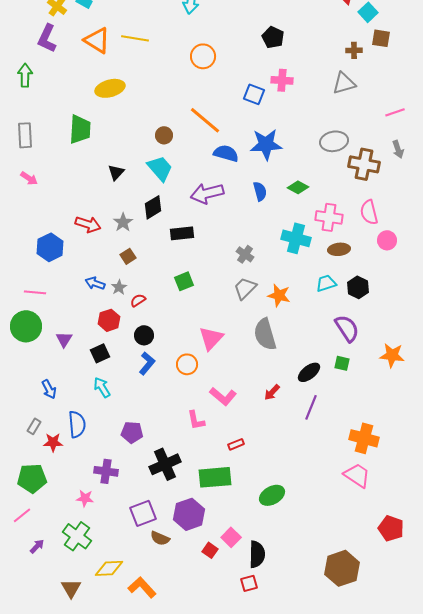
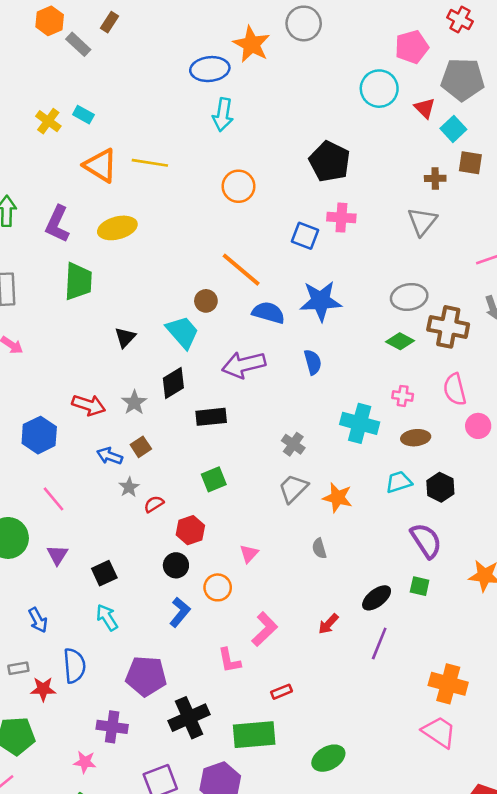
black pentagon: (273, 37) -> (330, 162), size x1.4
purple L-shape: (47, 38) -> (57, 224), moved
gray triangle: (344, 83) -> (422, 221), turned -35
brown circle: (164, 135) -> (206, 301), moved
green diamond: (298, 187) -> (400, 341), moved
pink cross: (329, 217) -> (403, 396), size x0.6
blue arrow: (95, 283) -> (110, 456), moved
pink line: (35, 292) -> (54, 499), moved, turned 45
red hexagon: (109, 320) -> (190, 530), moved
gray semicircle: (265, 334) -> (319, 548), size x0.5
black circle: (144, 335) -> (176, 565), moved
pink triangle: (211, 338) -> (249, 554), size x0.6
blue L-shape: (147, 363) -> (180, 612), moved
pink L-shape: (223, 396) -> (265, 629), turned -84
gray rectangle: (34, 426) -> (18, 668), turned 49
purple pentagon: (132, 432) -> (146, 676), size x1.4

